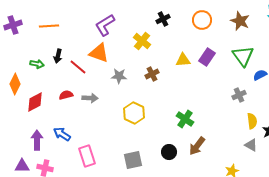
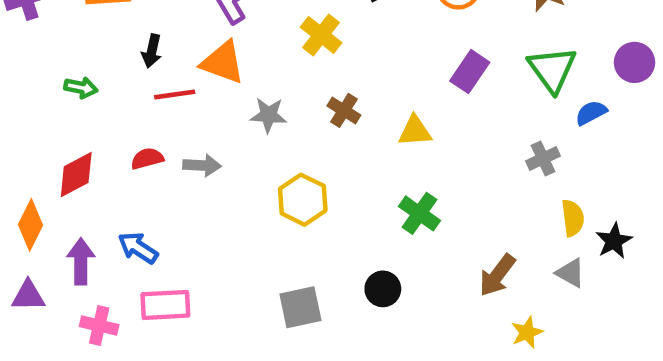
black arrow: (58, 56) -> (152, 51), moved
yellow triangle: (183, 60) -> (415, 131), moved
red line: (78, 67) -> (175, 94), turned -48
brown cross: (152, 74) -> (344, 110), turned -32
orange diamond: (15, 84) -> (30, 225), moved
brown arrow: (197, 146) -> (497, 275), moved
pink rectangle: (87, 156) -> (165, 305), moved, turned -75
purple triangle: (22, 166) -> (28, 296), moved

